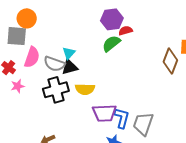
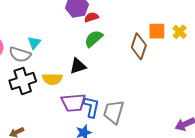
green semicircle: (111, 43) -> (94, 39), moved
black triangle: (70, 67) -> (78, 66), moved

